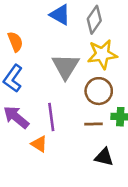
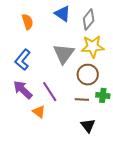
orange semicircle: (15, 42) -> (28, 22), moved
purple line: (51, 117) -> (50, 92), turned -30
black triangle: (104, 157) -> (88, 126), turned 35

